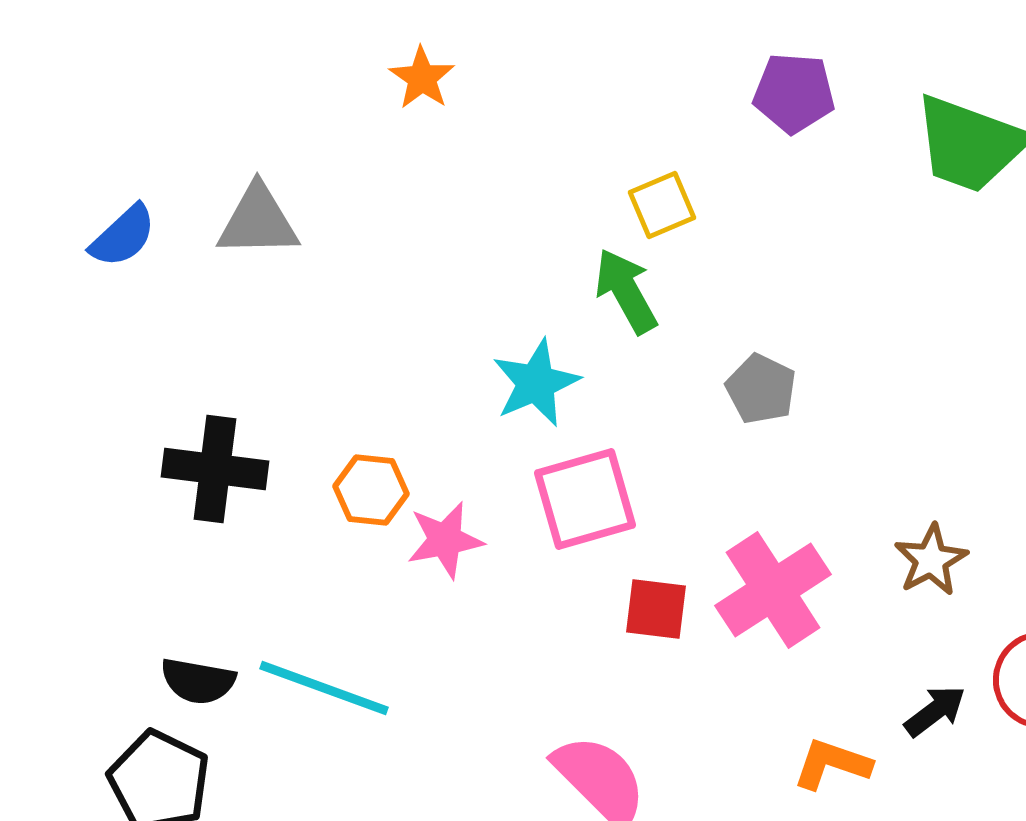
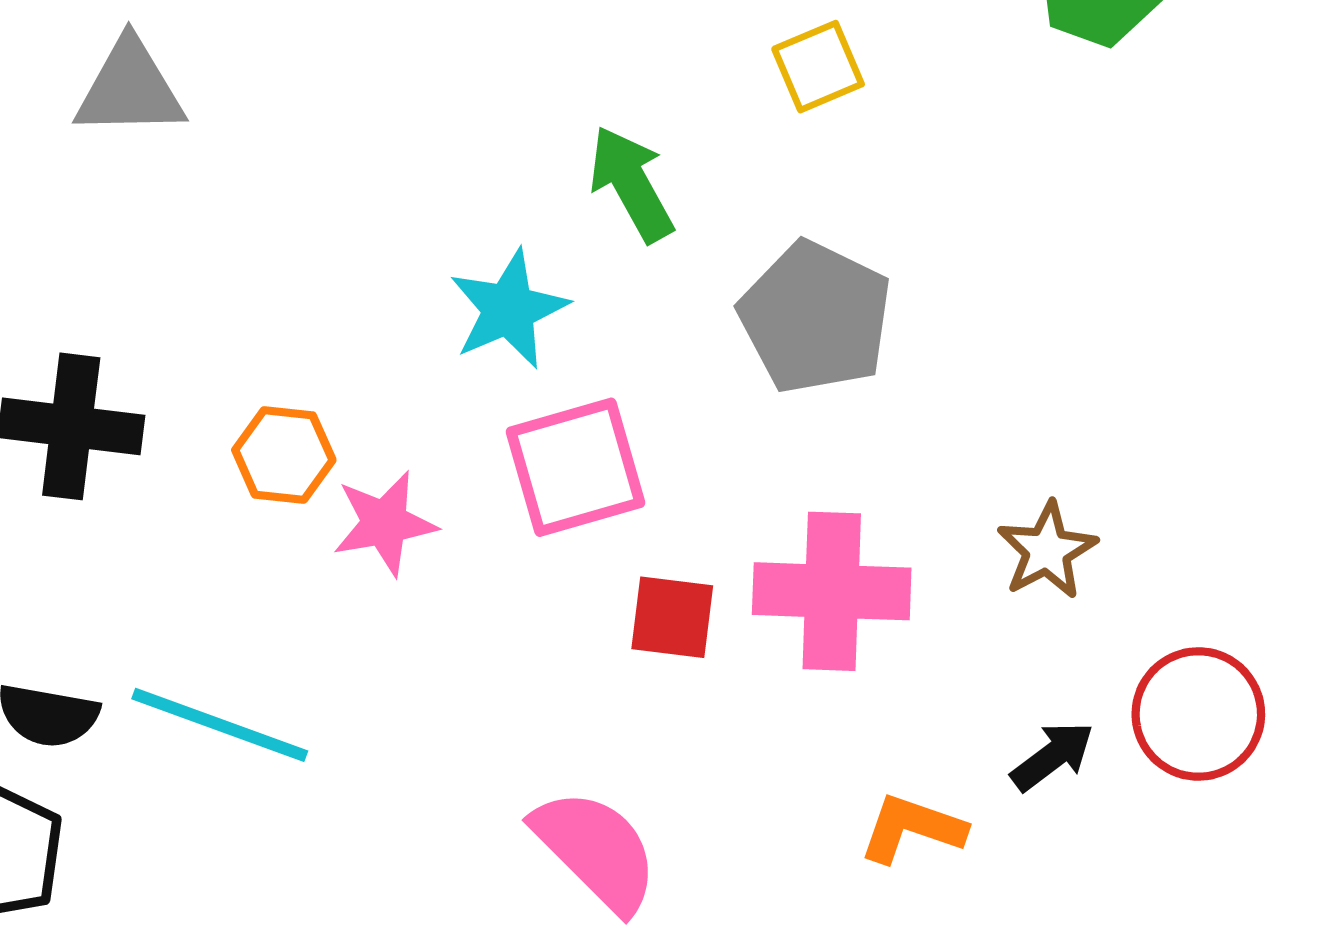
yellow square: (662, 205) -> (818, 67), moved
gray pentagon: (761, 389) -> (815, 317), size x1.6
pink cross: (773, 590) -> (832, 591), turned 35

